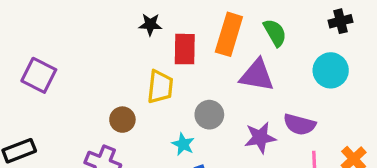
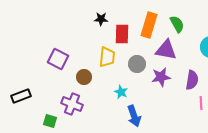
purple square: (39, 75) -> (58, 59), moved
gray circle: (209, 115) -> (137, 64), moved
purple semicircle: (299, 124) -> (192, 80), turned -96
purple star: (260, 138) -> (161, 77), moved

